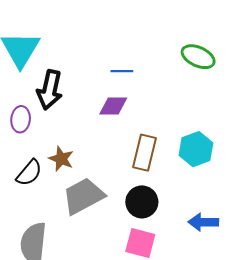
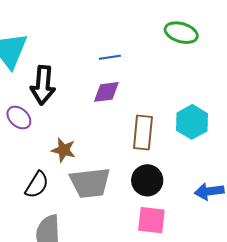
purple ellipse: (21, 119) -> (19, 118), turned -45
black semicircle: (29, 173) -> (37, 185), moved
gray trapezoid: (83, 196) -> (90, 183), turned -150

